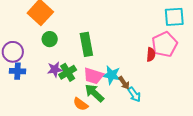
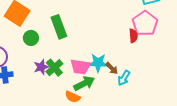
green rectangle: (86, 44) -> (59, 27), moved
green arrow: (94, 93) -> (84, 83), turned 120
cyan arrow: (134, 95) -> (124, 78), turned 77

